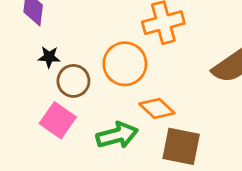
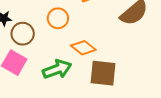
orange circle: (125, 64) -> (58, 18), size x0.7

